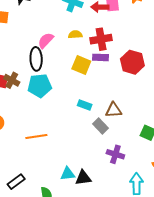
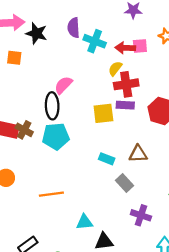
yellow semicircle: (75, 35) -> (115, 68), moved, turned -48
yellow square: (81, 65) -> (103, 113), turned -30
brown triangle: (114, 110) -> (138, 154), moved
cyan triangle: (68, 174) -> (85, 222), moved

